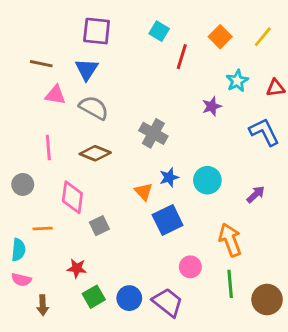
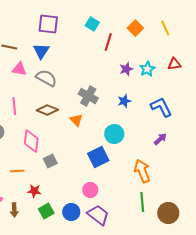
yellow line: (263, 37) -> (165, 28), turned -63
cyan star: (237, 81) -> (147, 69), moved
purple star: (212, 106) -> (126, 69), moved
blue L-shape: (264, 132) -> (161, 107), moved
blue star: (169, 177) -> (124, 101), moved
cyan circle: (207, 180) -> (114, 134), moved
orange triangle: (143, 192) -> (76, 120), moved
orange line: (43, 228) -> (17, 171), moved
pink circle: (190, 267) -> (90, 190), moved
brown arrow: (43, 305) -> (14, 210), moved

